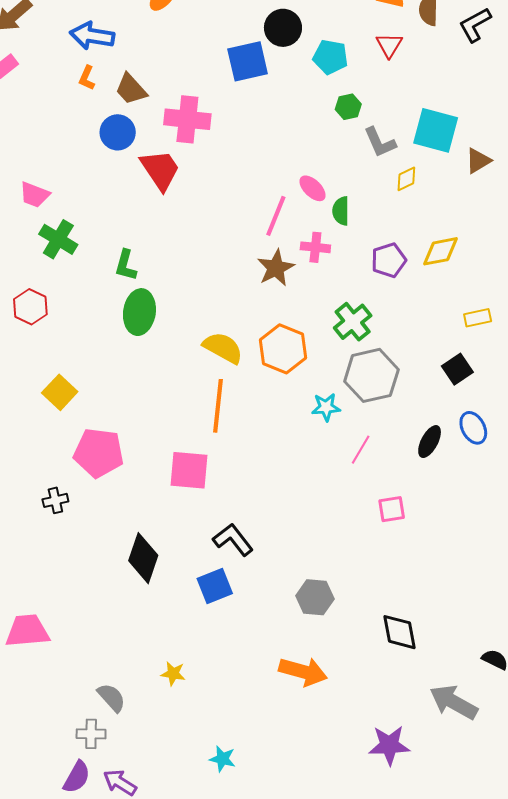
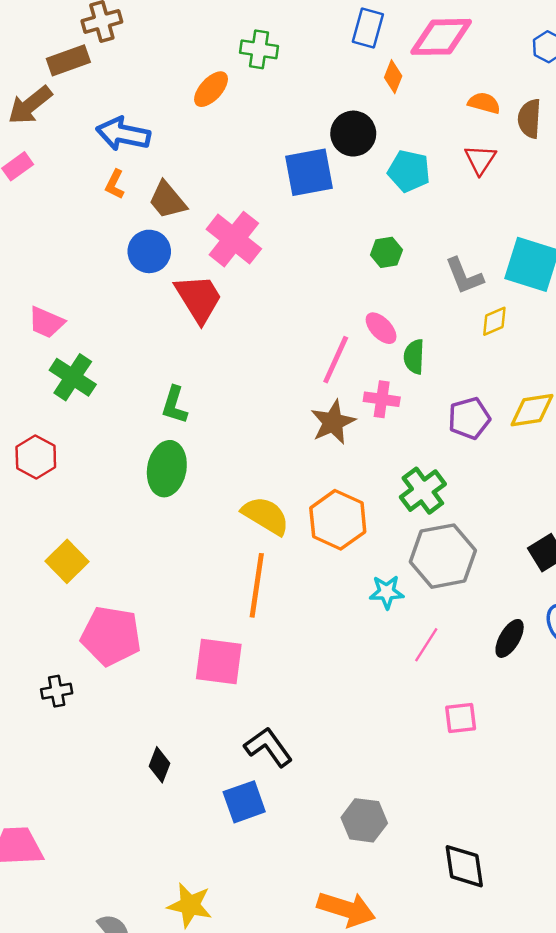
green hexagon: (348, 107) -> (386, 252), moved
pink cross: (187, 119) -> (234, 239), turned 30
green L-shape: (126, 265) -> (174, 405), moved
black diamond: (143, 558) -> (160, 765), size x0.6
yellow star: (173, 674) -> (190, 905), size x1.5

